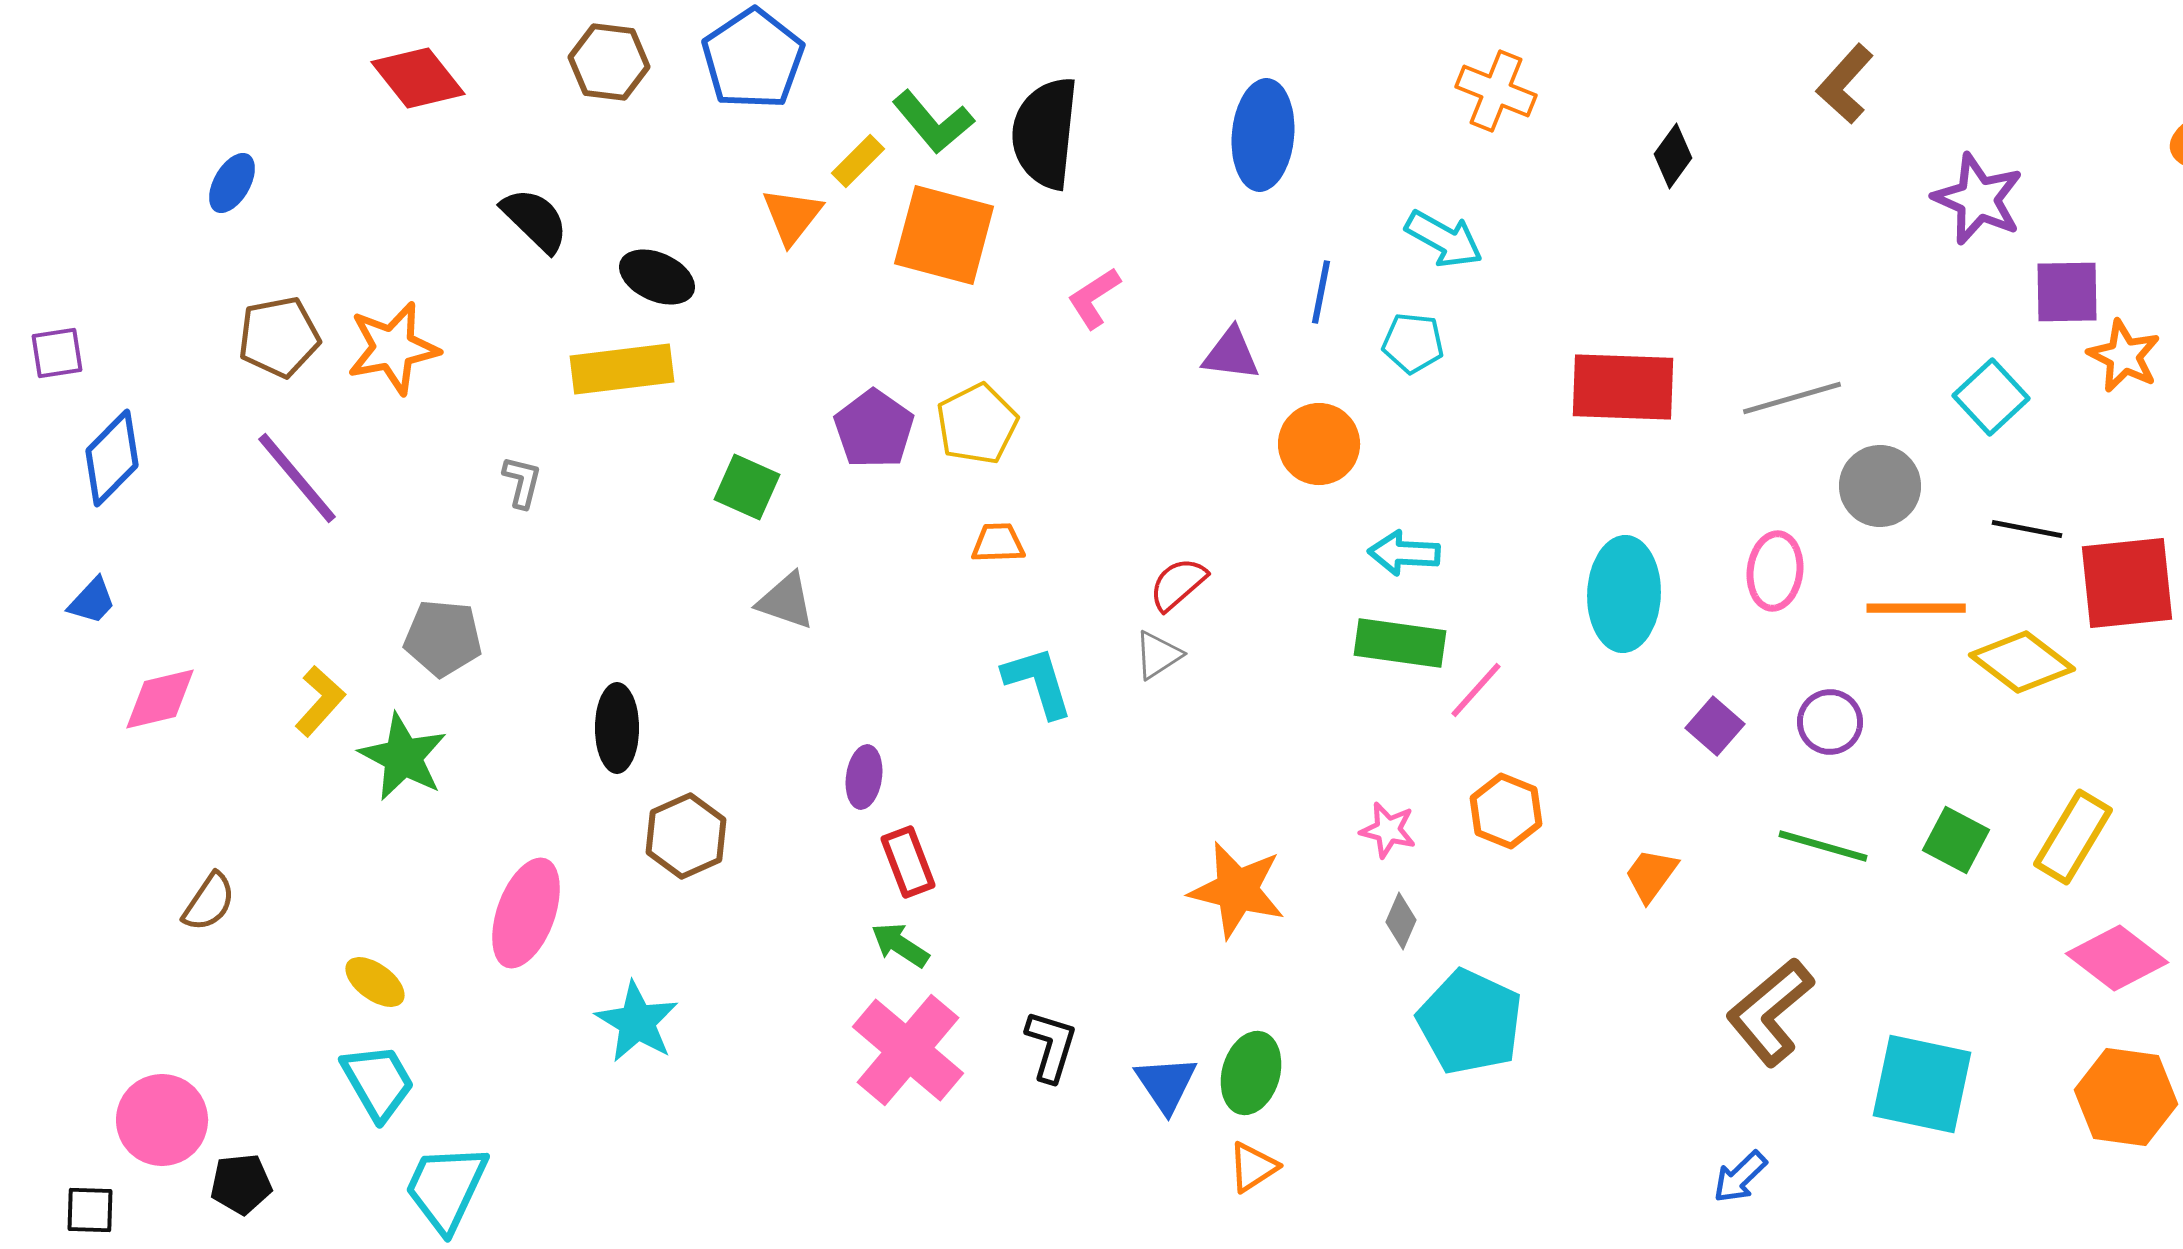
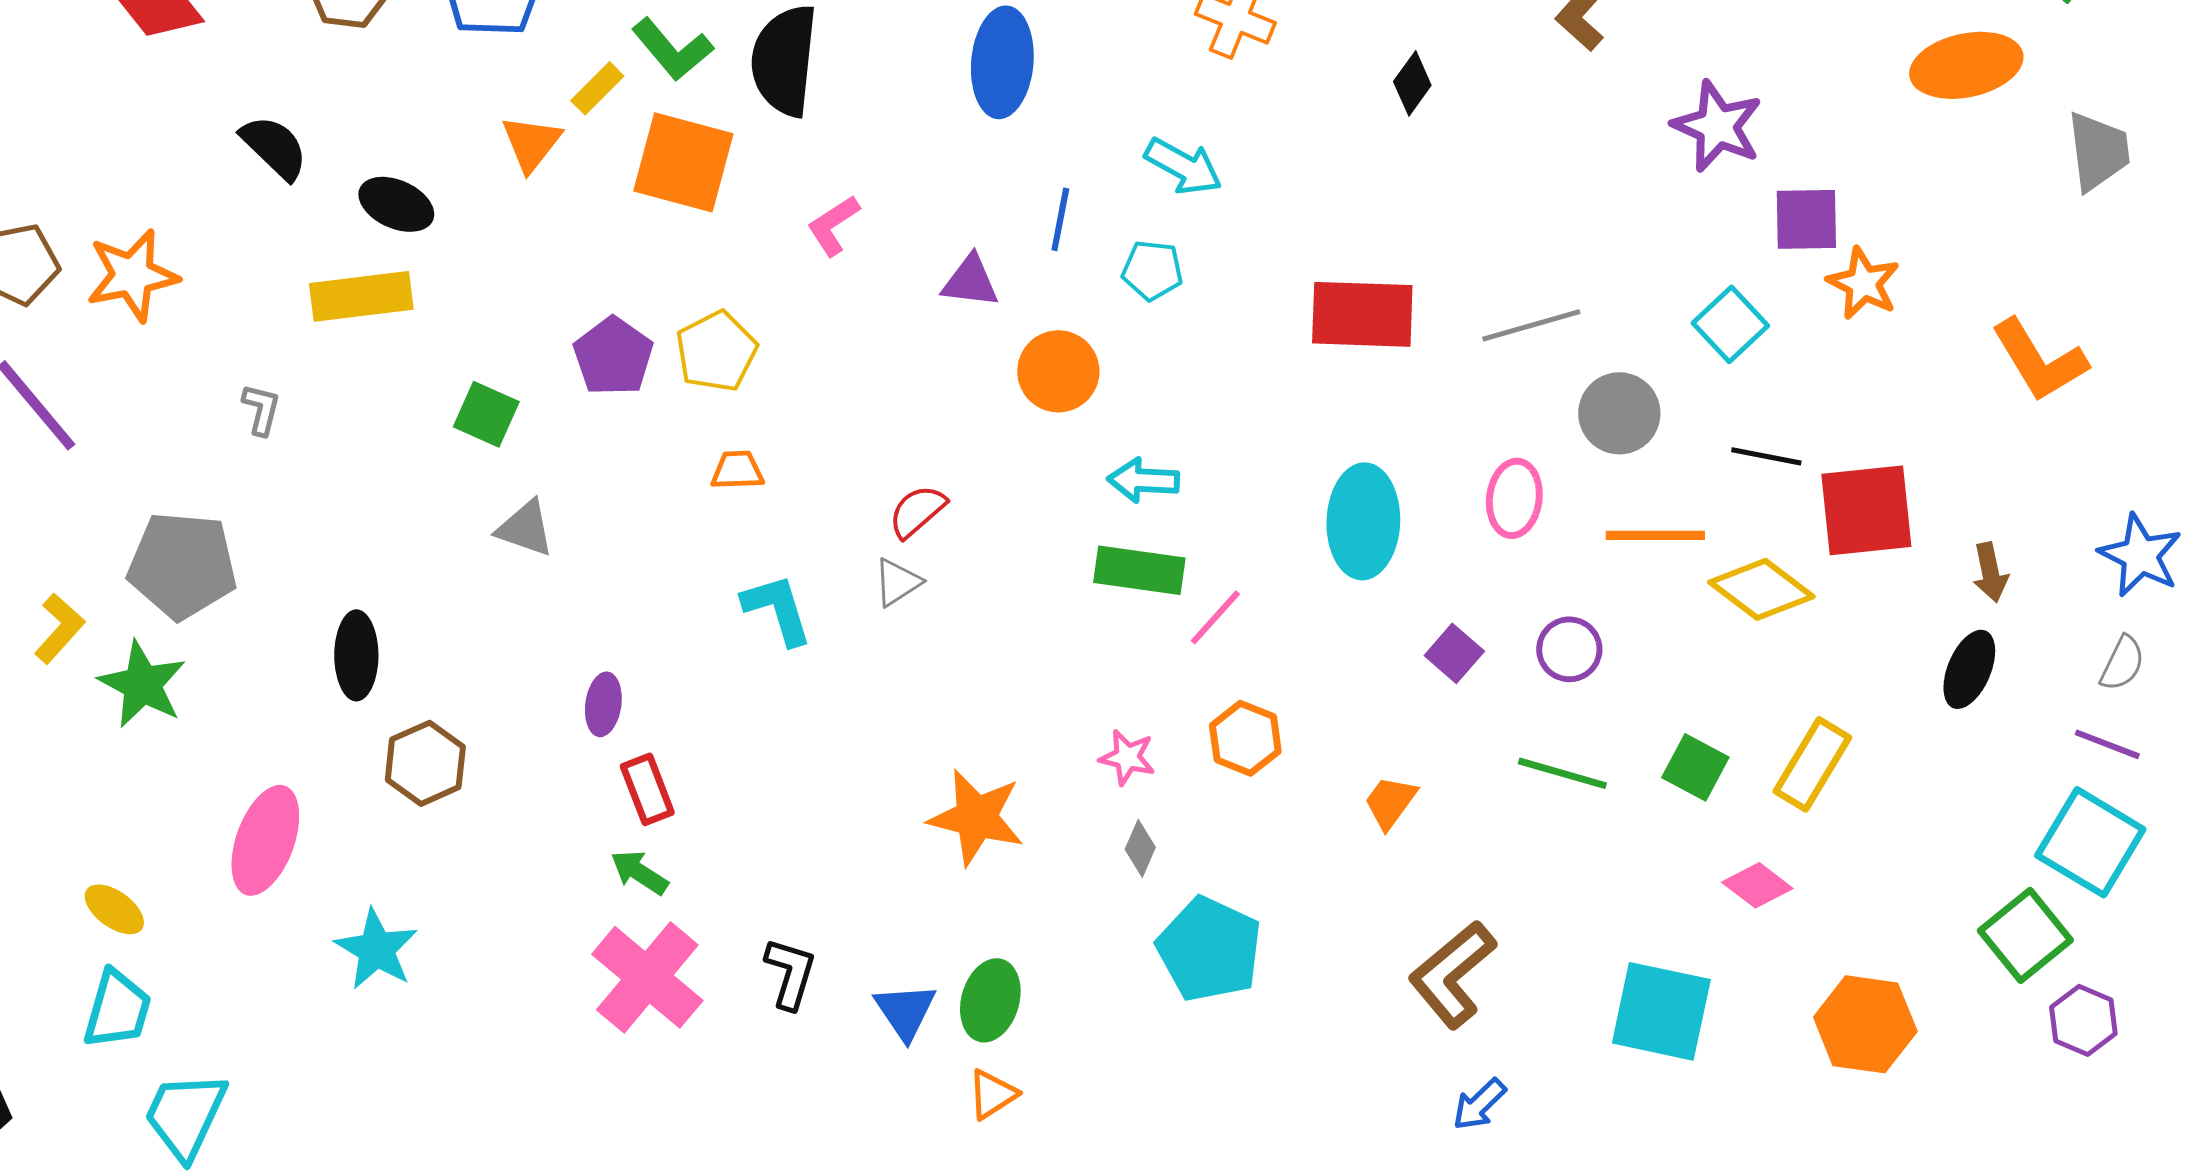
gray pentagon: (443, 638) -> (182, 565), size x1.4
pink diamond: (2117, 958) -> (1757, 885), moved, size x0.7
brown L-shape: (1770, 1012) -> (1452, 974), moved
cyan trapezoid: (378, 1082) -> (117, 1009), turned 46

